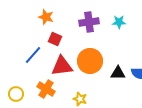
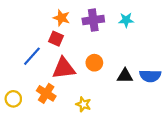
orange star: (46, 17) -> (62, 18), moved
orange circle: (90, 61) -> (94, 63), size x0.6

